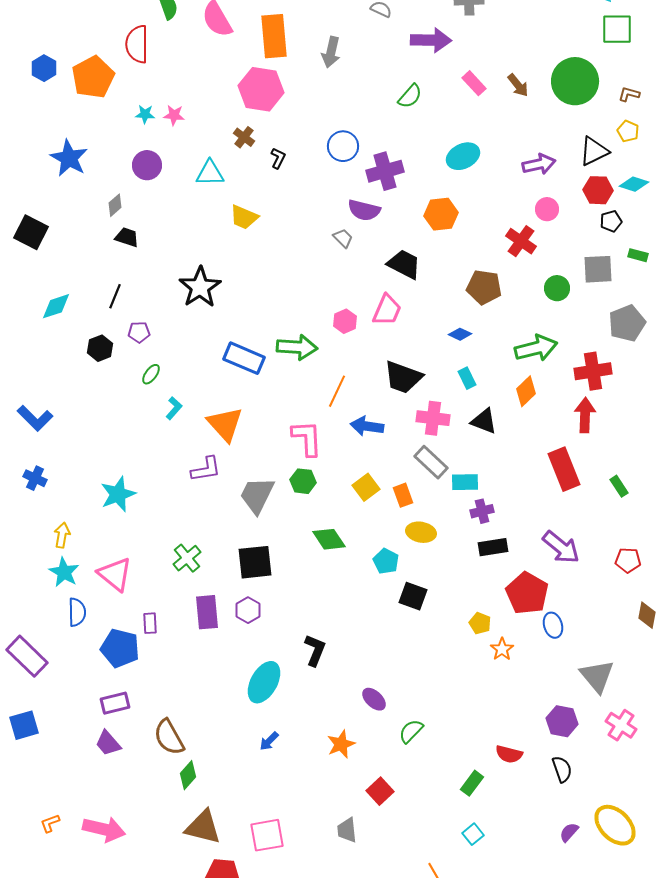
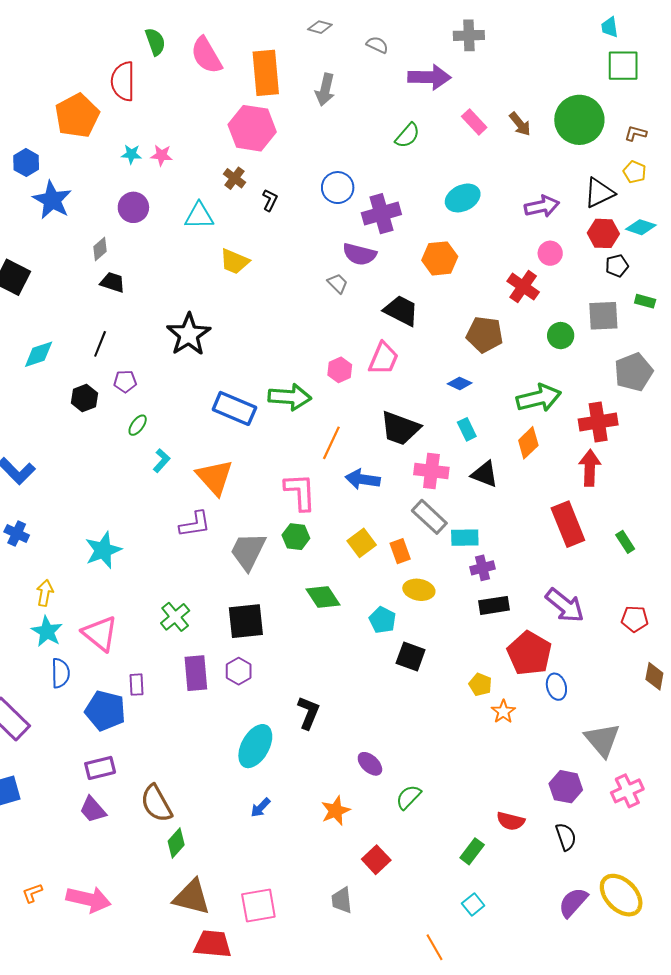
blue hexagon: (44, 68) -> (26, 163), moved
pink cross: (621, 725) -> (627, 791), turned 32
purple semicircle: (569, 832) -> (573, 902), size x1.5

